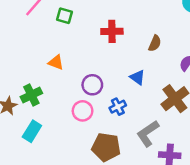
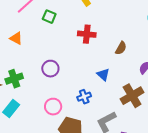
orange triangle: (56, 62) -> (16, 38), moved
purple circle: (92, 85) -> (50, 69), moved
pink circle: (83, 111) -> (53, 107), moved

